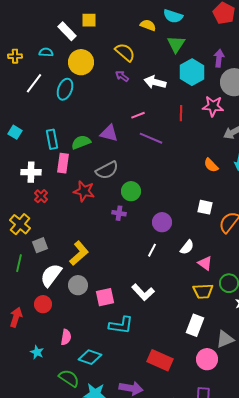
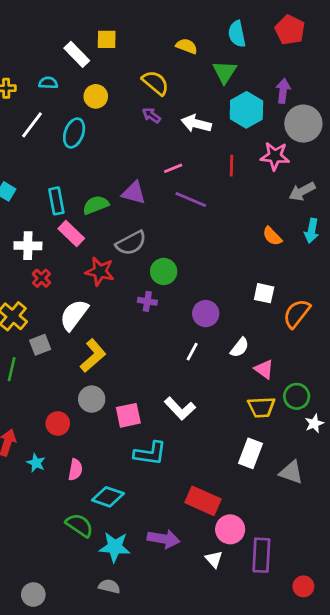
cyan semicircle: (173, 16) -> (237, 34), moved, turned 60
yellow circle: (81, 62) -> (96, 96), size x0.7
pink rectangle: (63, 163) -> (71, 233), turned -54
white semicircle: (51, 275) -> (74, 315), moved
red circle: (43, 304) -> (58, 423), moved
gray triangle: (225, 339) -> (291, 472), turned 42
cyan star: (37, 352) -> (36, 463), moved
pink circle: (207, 359) -> (230, 529), moved

